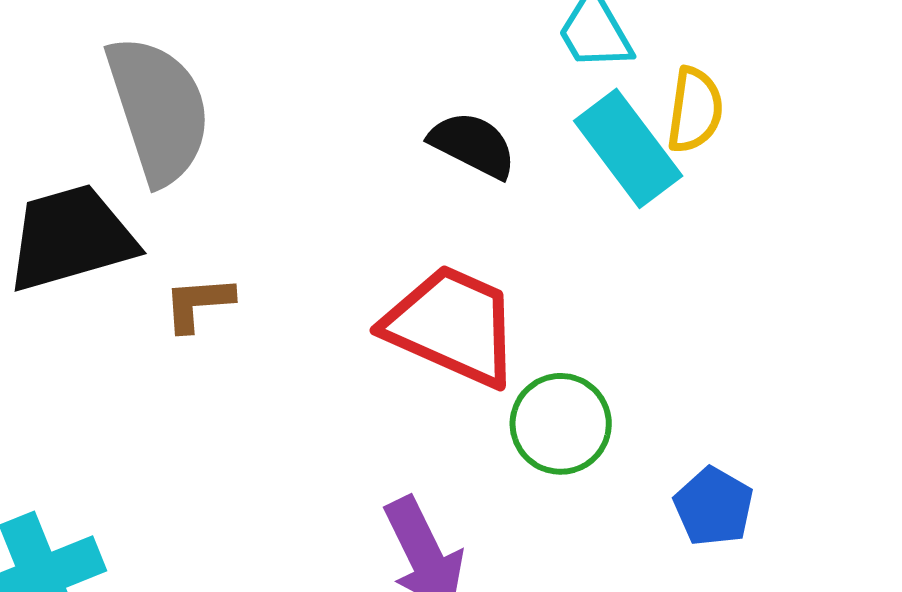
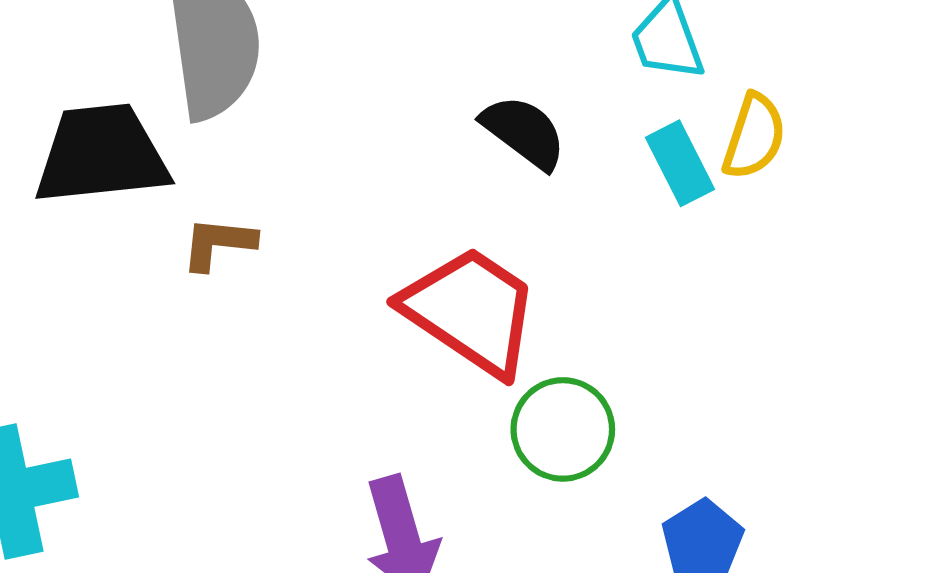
cyan rectangle: (628, 148) -> (680, 163), size x0.7

